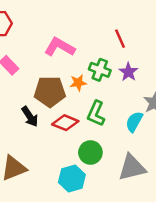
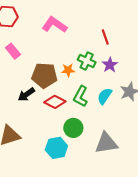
pink L-shape: (60, 47) -> (55, 25), moved
black arrow: (30, 117) -> (26, 94), turned 84
cyan semicircle: (134, 122) -> (105, 96), moved

